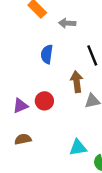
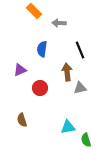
purple triangle: (20, 106) -> (20, 70), moved
brown semicircle: (23, 139) -> (22, 120), turned -96

